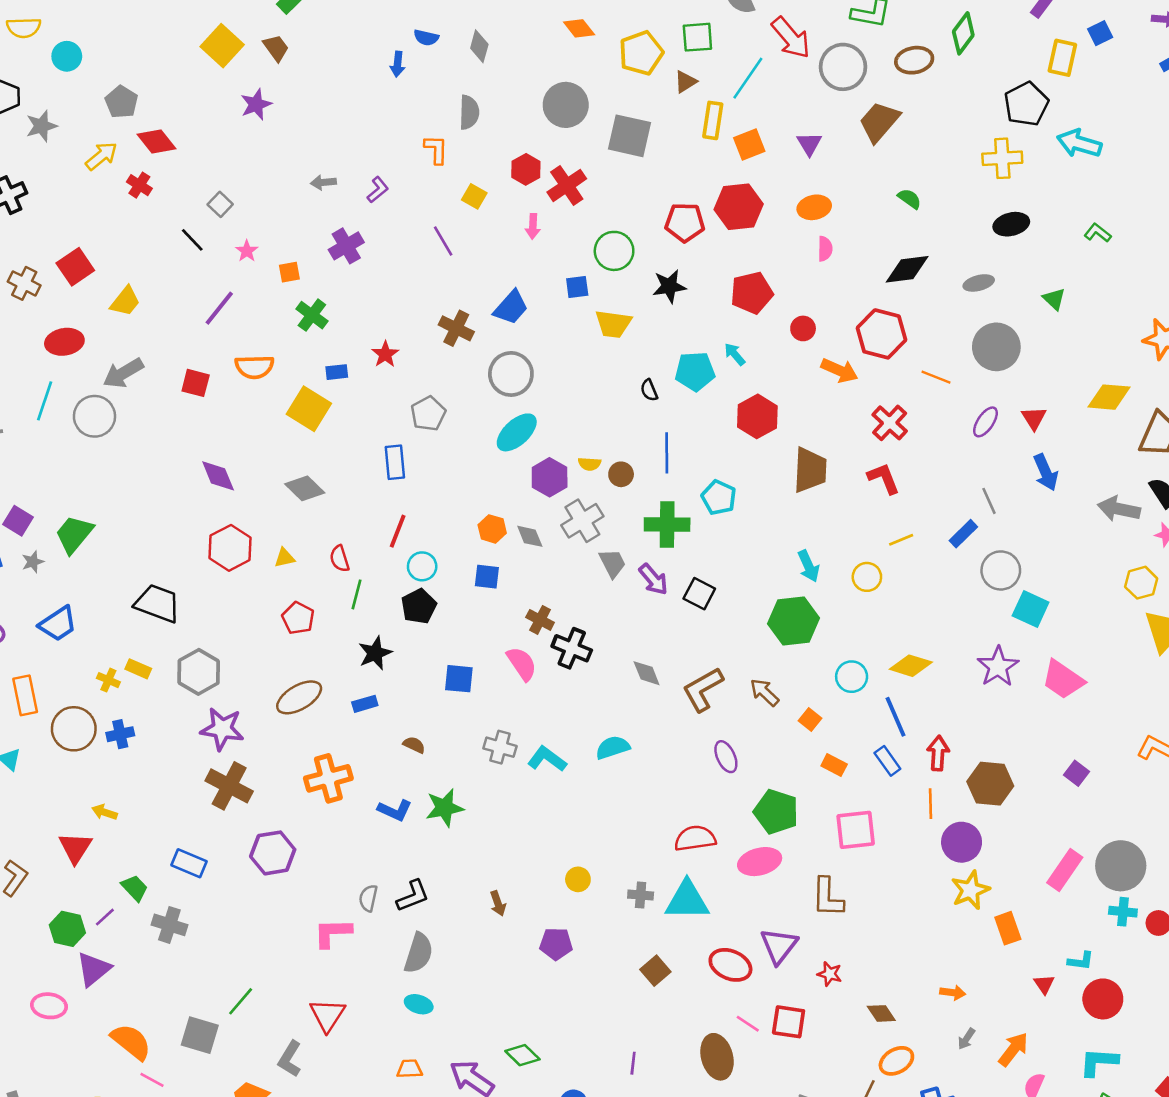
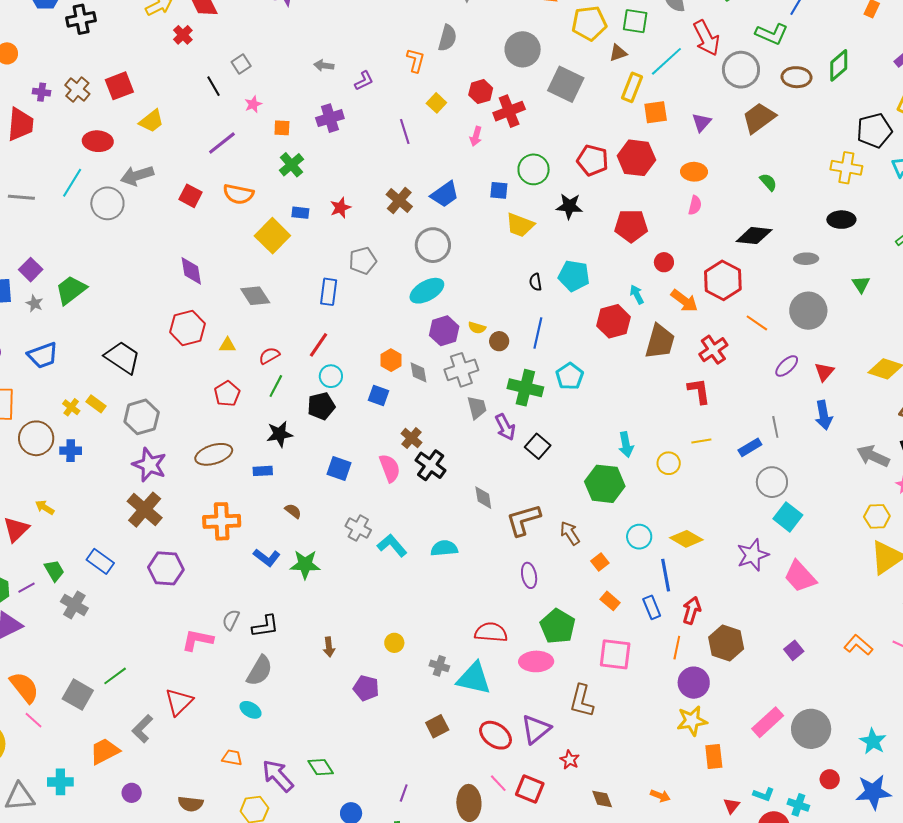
cyan arrow: (735, 354) -> (637, 294), moved
brown trapezoid: (810, 470) -> (660, 342), moved
red semicircle: (340, 559) -> (269, 356), turned 65
gray star: (33, 562) -> (34, 303), turned 30
cyan cross: (1123, 912) -> (798, 805), moved

